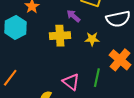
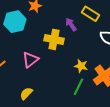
yellow star: (92, 39) -> (81, 66), moved
pink triangle: (71, 82) -> (30, 60), moved, turned 30

